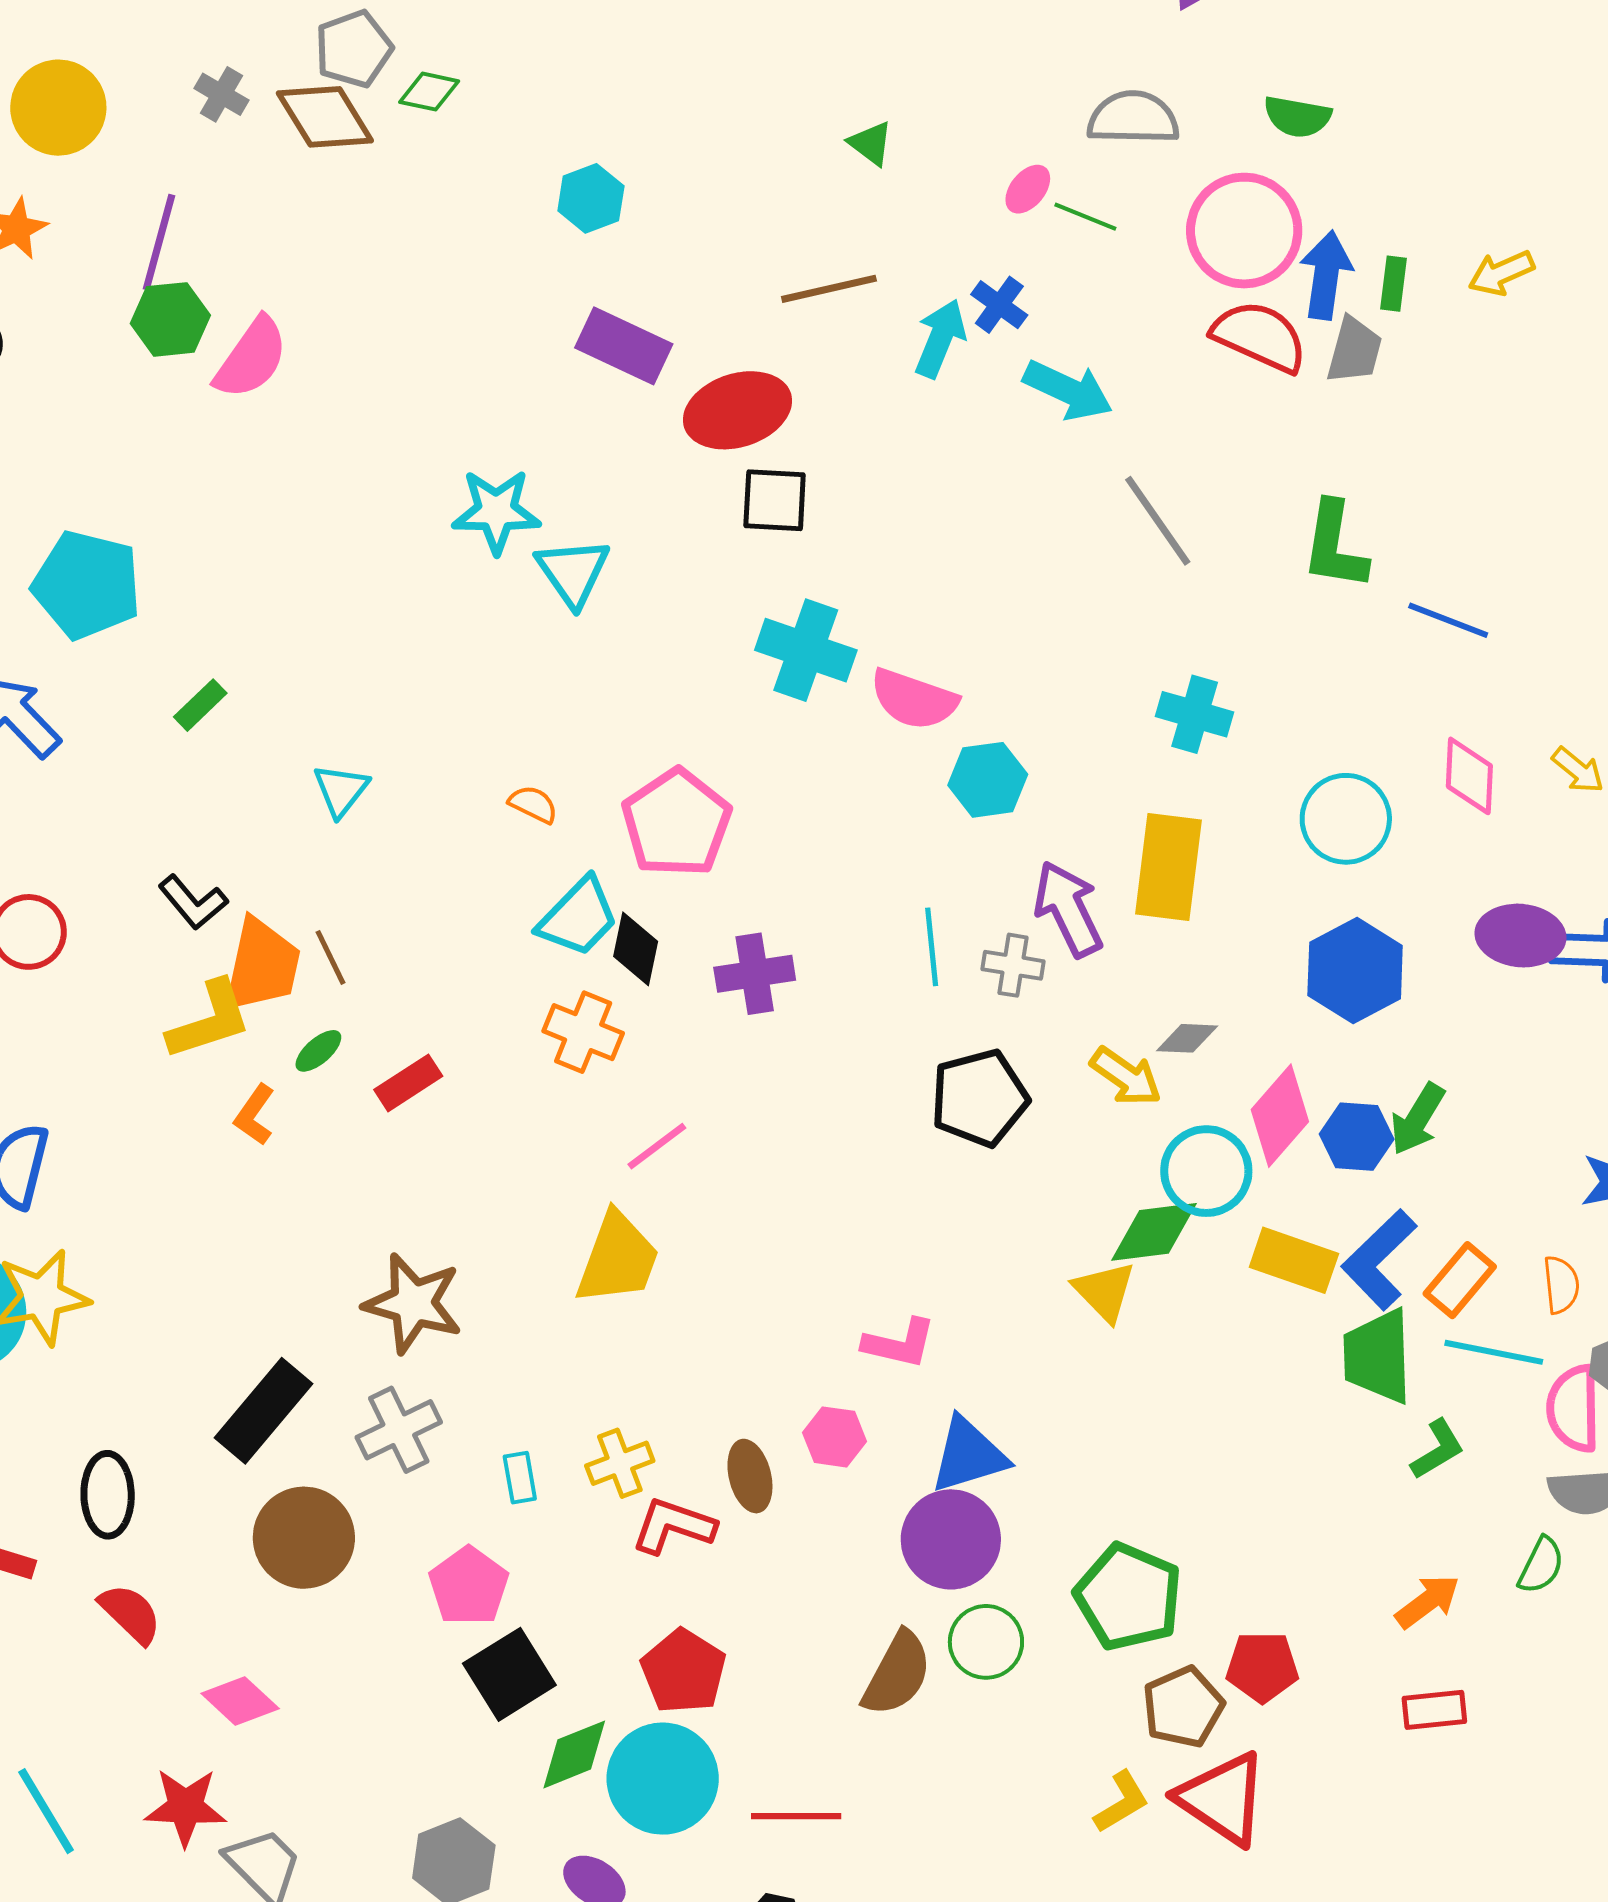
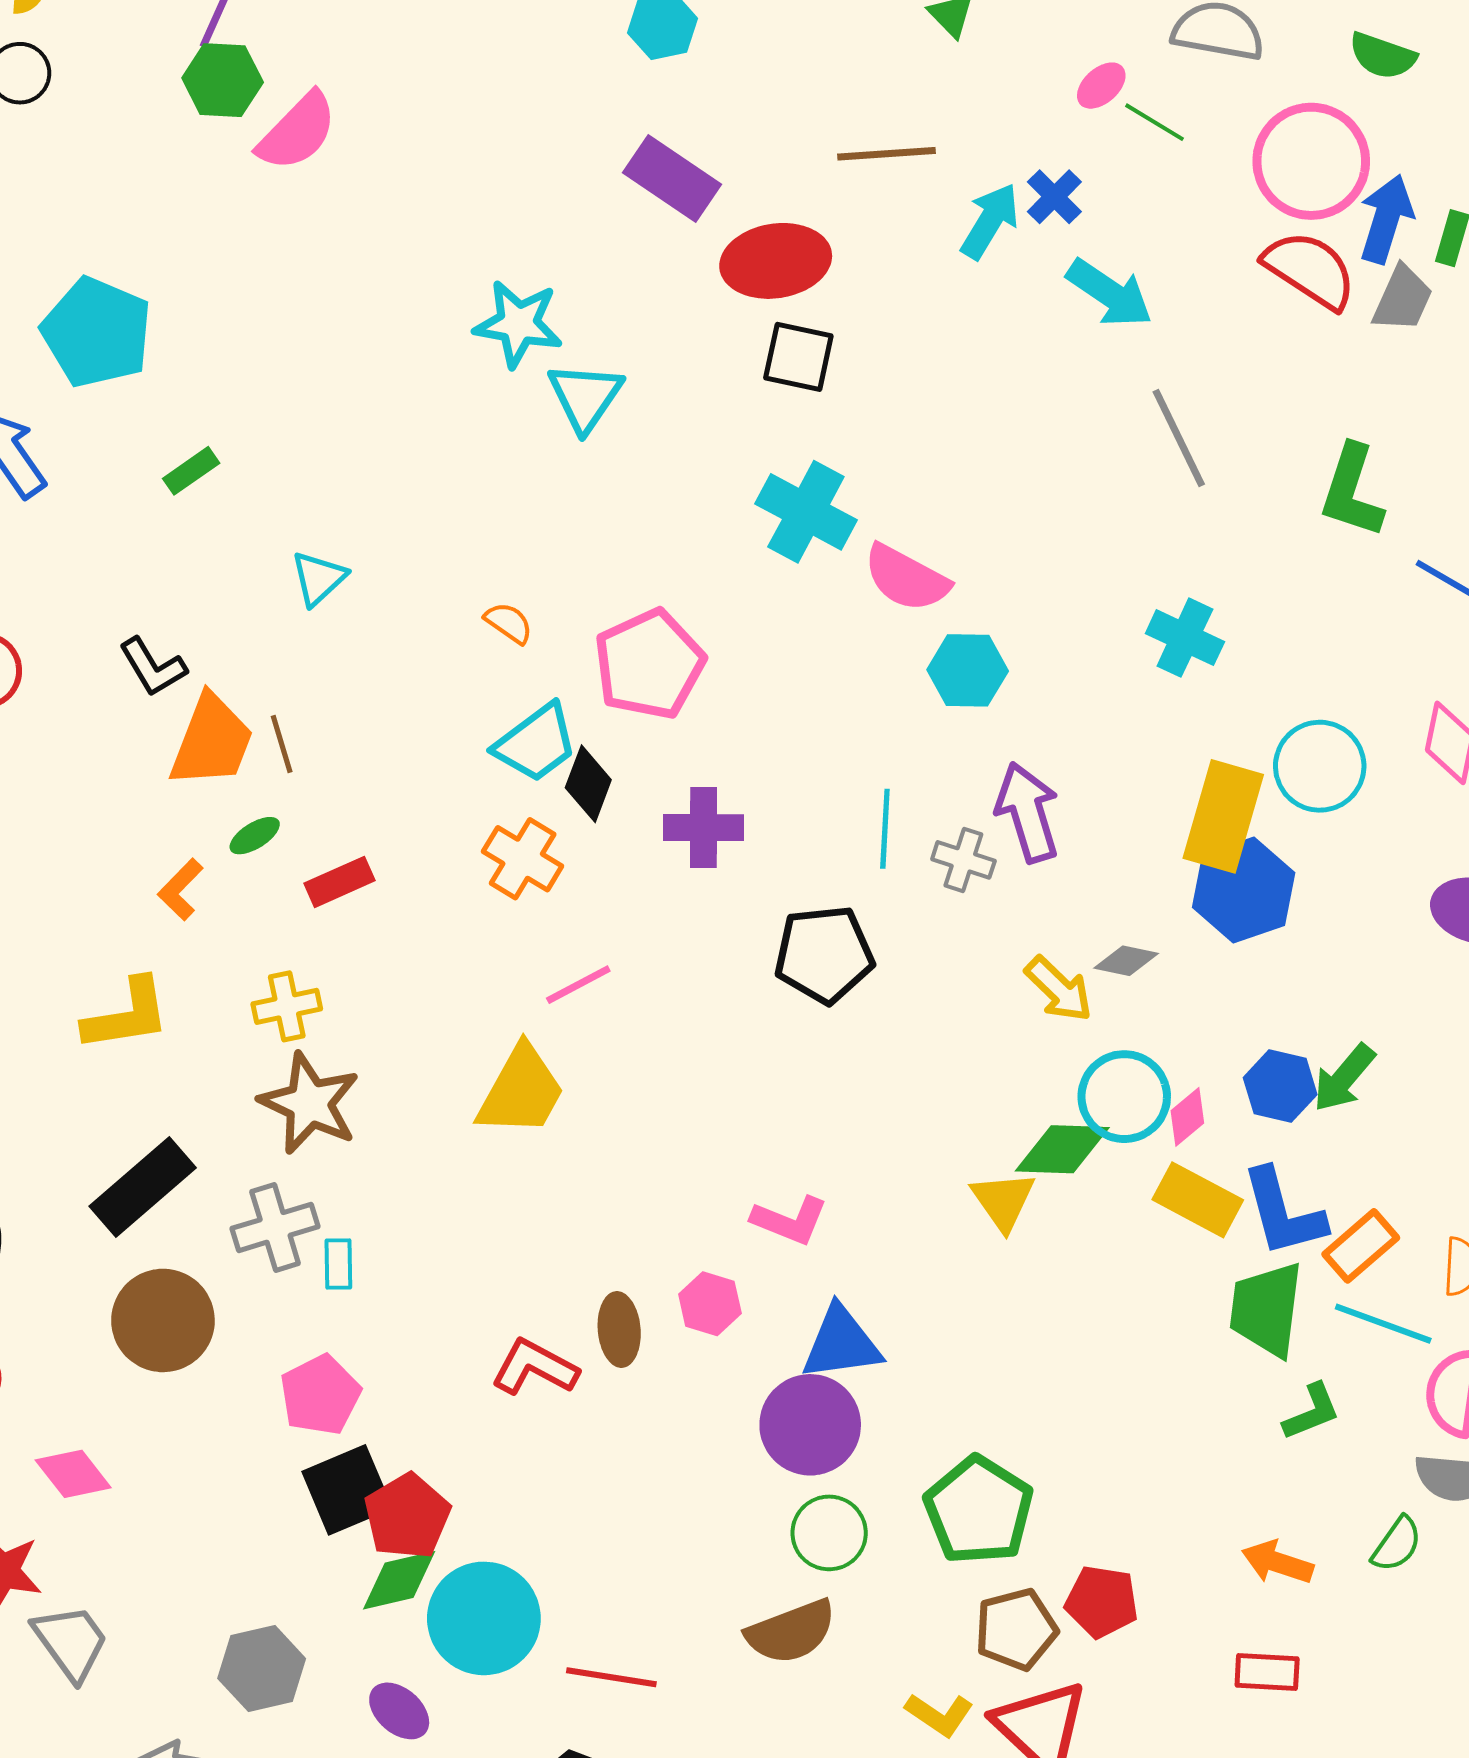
yellow rectangle: (1168, 867) -> (1223, 816), moved
blue hexagon: (1355, 970) -> (1244, 890), moved
yellow L-shape: (210, 1020) -> (127, 1015), moved
black pentagon: (979, 1098) -> (824, 954), moved
pink diamond: (1280, 1116) -> (1187, 1117), moved, size x0.6
blue L-shape: (1379, 1260) -> (1283, 1213), turned -70
yellow cross: (620, 1463) -> (287, 1006), moved
cyan rectangle: (520, 1478) -> (338, 1264), moved
orange arrow: (1428, 1601) -> (1277, 1562), turned -134
red pentagon: (684, 1671) -> (407, 1516), moved
brown semicircle: (897, 1674) -> (791, 1632), moved, turned 32
yellow L-shape: (1122, 1802) -> (939, 1715), turned 56

